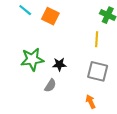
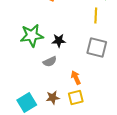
gray semicircle: (50, 86) -> (50, 62), turned 32
orange arrow: (91, 102) -> (76, 78), moved

